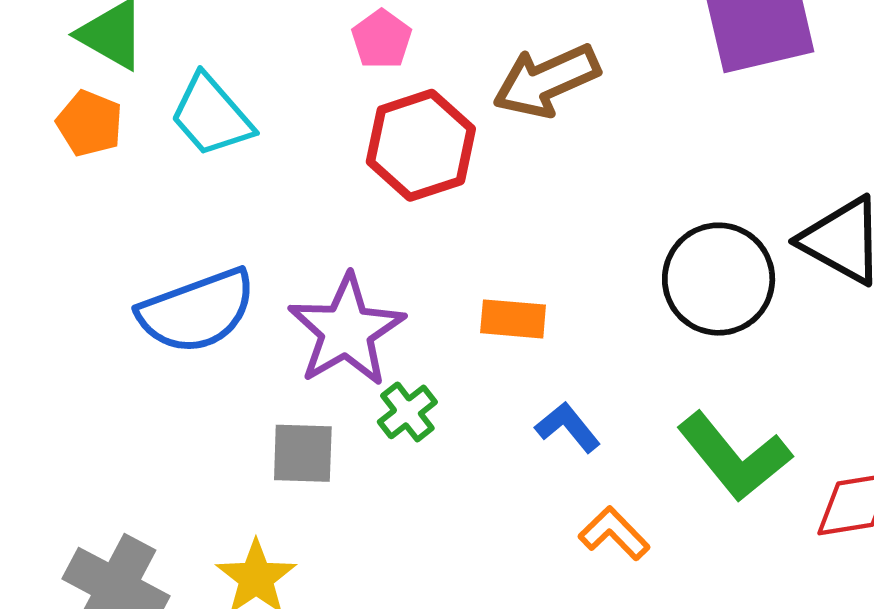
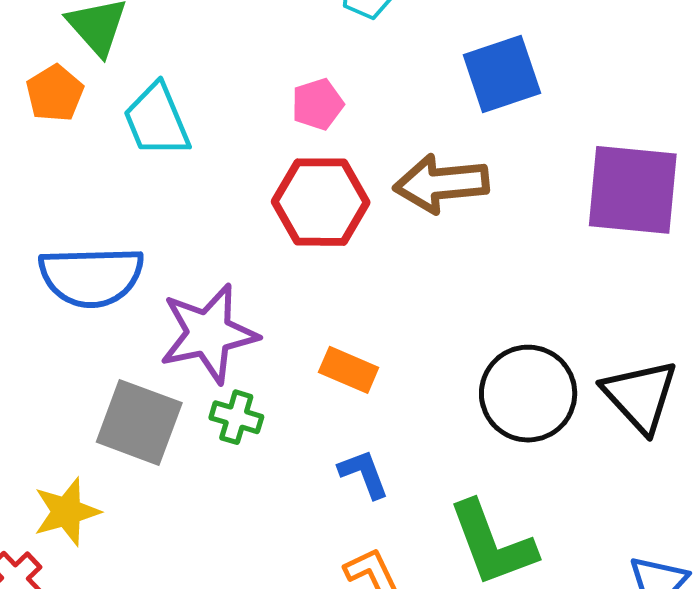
green cross: (407, 412) -> (236, 417), turned 36
gray square: (303, 453) -> (139, 422), size x1.4

